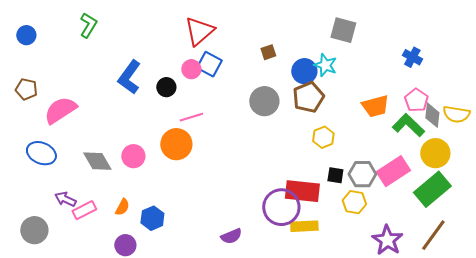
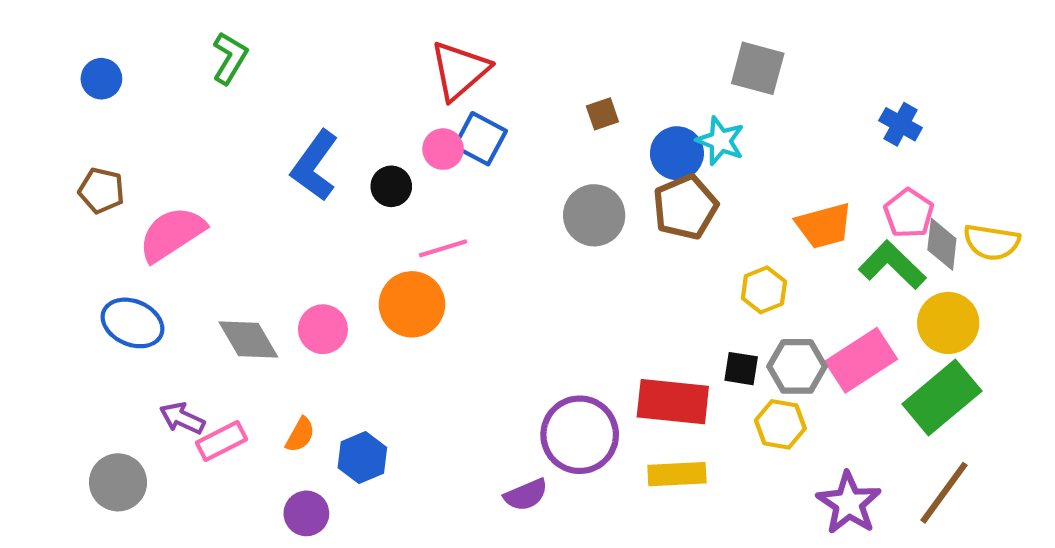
yellow hexagon: (323, 137) -> (764, 290), moved
purple circle: (281, 207) -> (580, 435), moved

